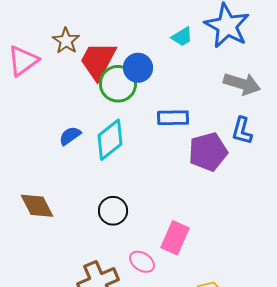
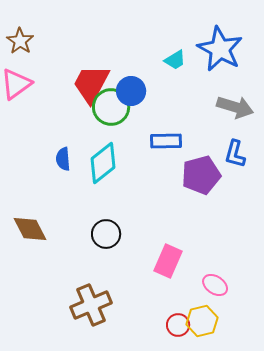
brown star: (66, 41) -> (20, 41), moved
blue semicircle: (70, 136) -> (63, 159), turned -60
pink ellipse: (142, 262) -> (215, 285), moved

